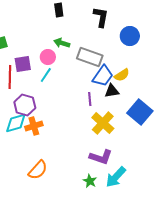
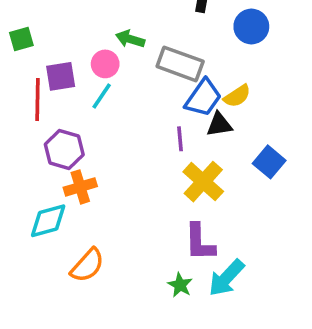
blue square: (140, 112) -> (269, 162), size x0.7
cyan diamond: (16, 123) -> (48, 221), moved
purple L-shape: (101, 157) -> (200, 242), turned 70

